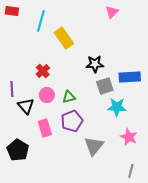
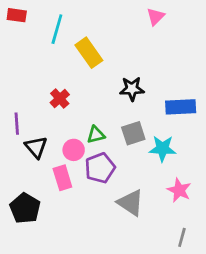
gray square: (105, 86) -> (133, 133), moved
pink circle: (47, 95) -> (74, 150), moved
gray triangle: (94, 146) -> (131, 203), turned -35

